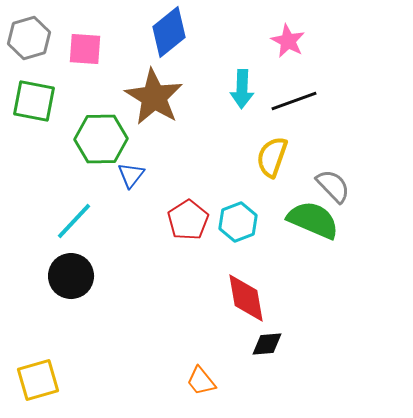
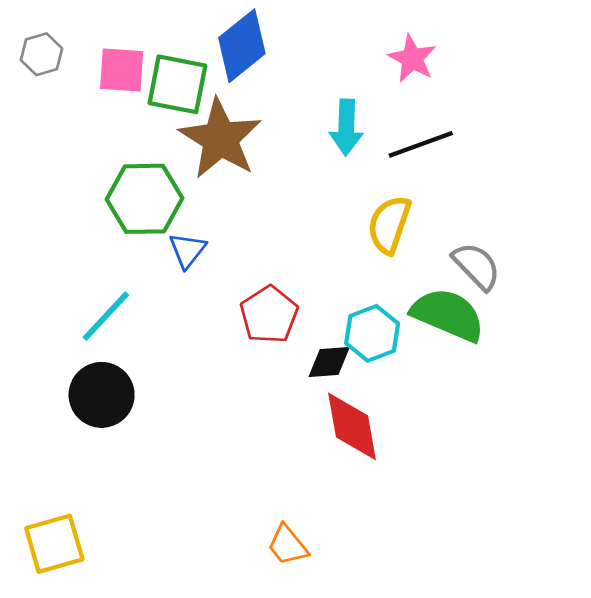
gray hexagon: (29, 38) -> (41, 54), size x0.7
green square: (34, 101) -> (177, 84), moved
cyan hexagon: (238, 222) -> (372, 333), moved
black diamond: (267, 344) -> (329, 362), moved

